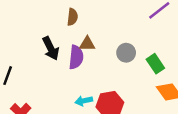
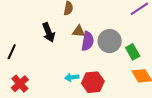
gray circle: (126, 53) -> (110, 41), size x1.5
purple semicircle: (76, 57) -> (88, 41), moved

